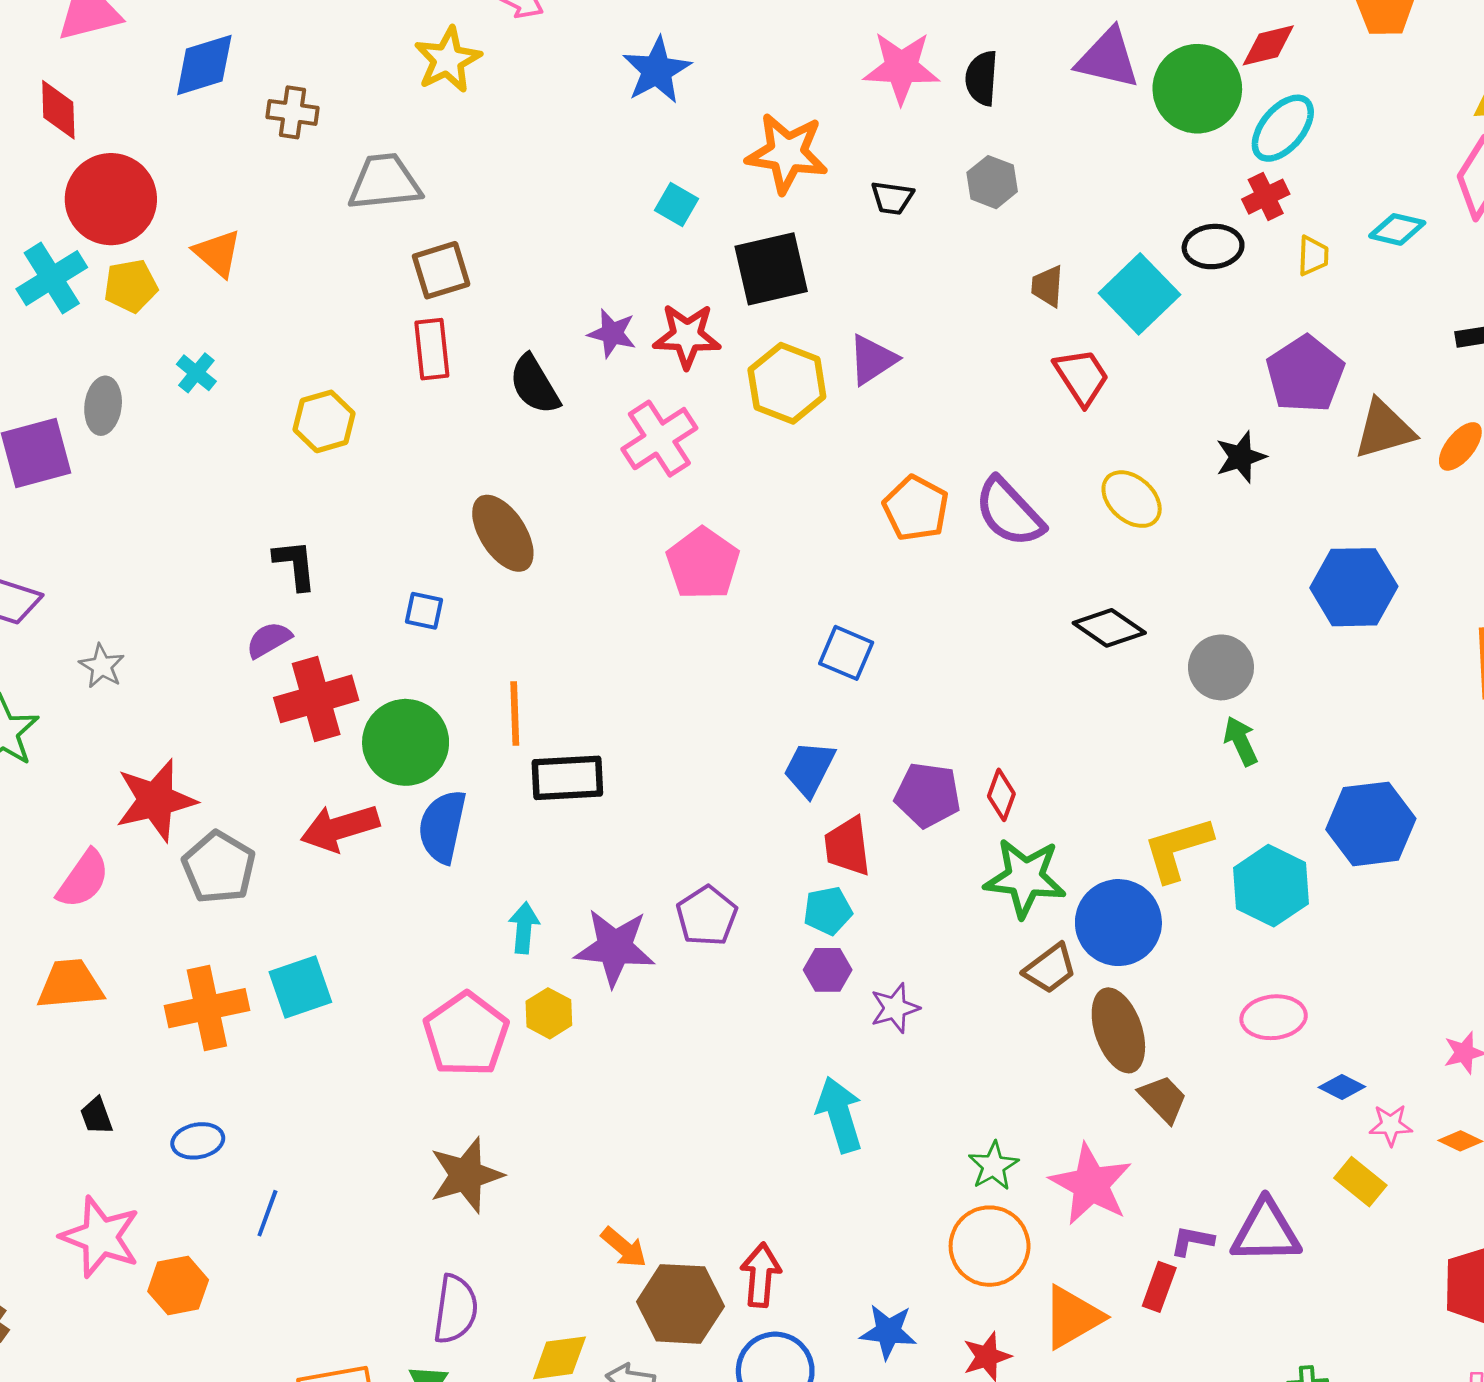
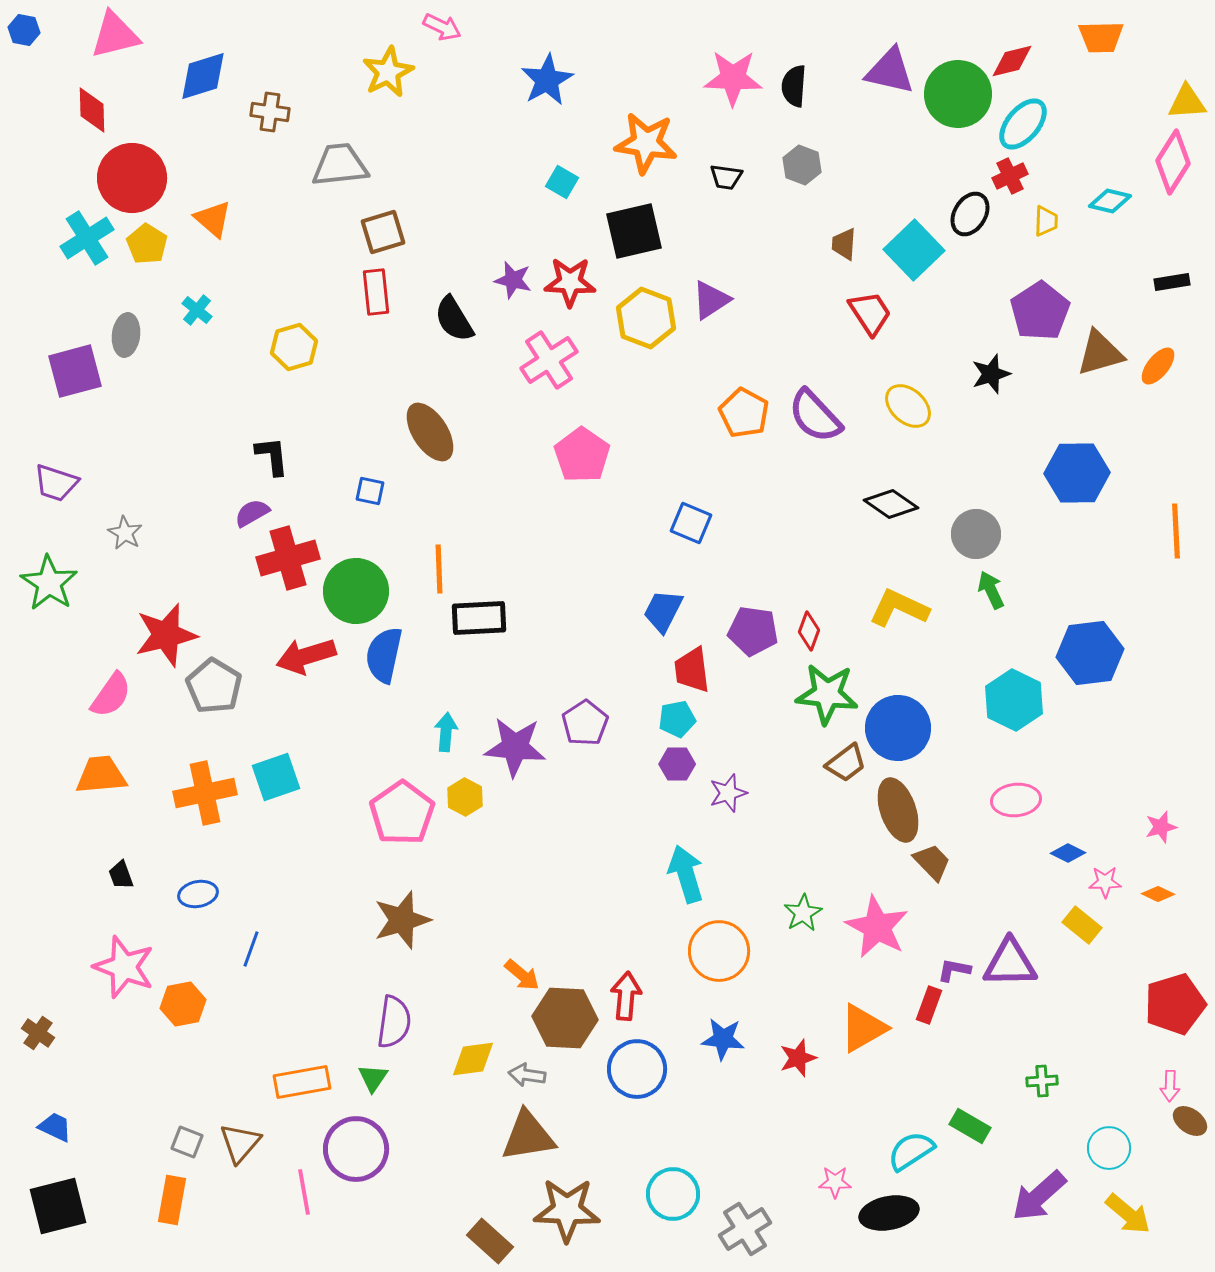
black ellipse: (1213, 247) -> (970, 214), turned -54
yellow pentagon: (131, 286) -> (147, 244), turned -30
yellow L-shape: (1178, 849) -> (899, 608), moved, turned 42
orange circle: (990, 1246) -> (719, 951), moved

